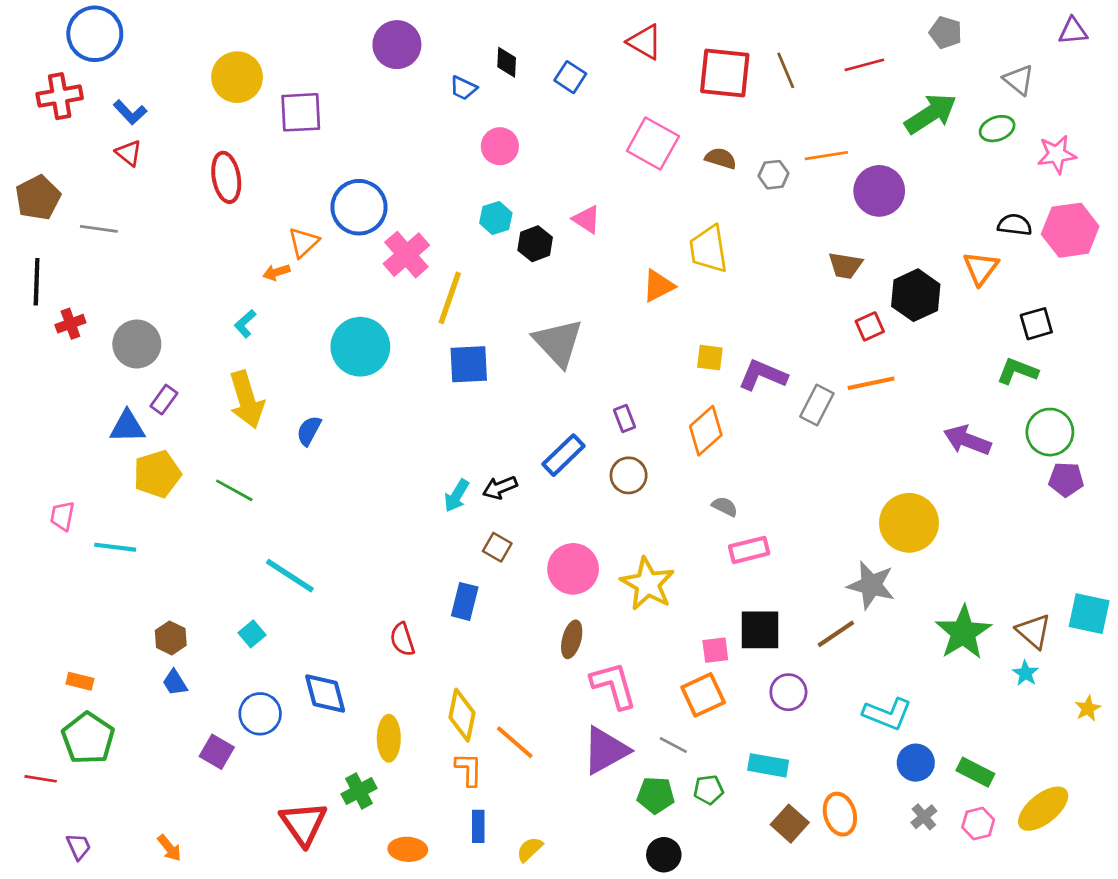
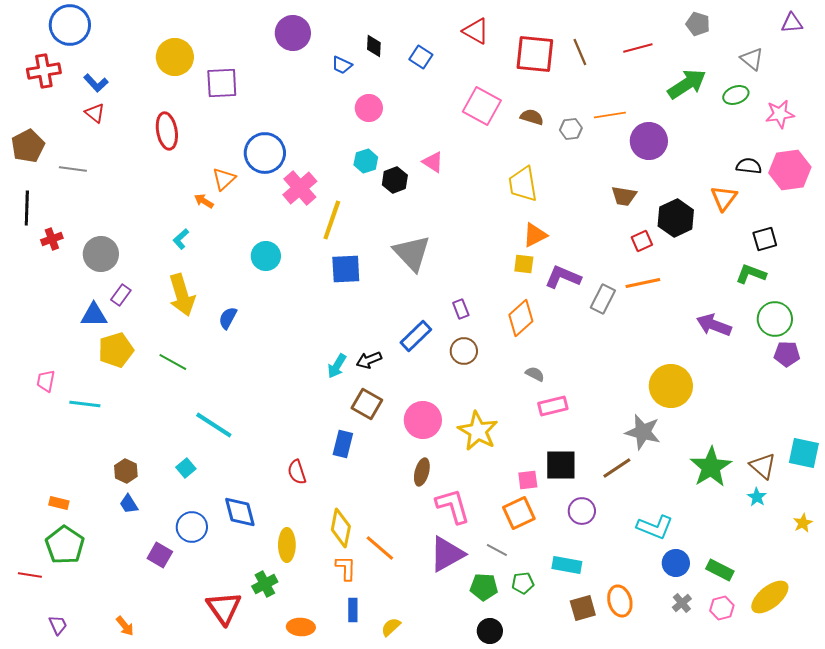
orange arrow: (276, 272) -> (204, 201), turned 48
orange triangle: (658, 286) -> (535, 235), moved
cyan circle: (360, 347) -> (266, 256), size x0.7
brown square: (497, 547) -> (367, 404), size x1.4
brown square: (790, 824) -> (583, 608), turned 32

